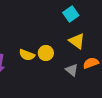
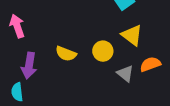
yellow circle: (46, 53) -> (103, 51), moved

